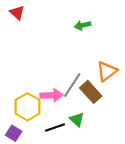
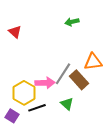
red triangle: (17, 13) -> (15, 32), moved
orange triangle: (107, 71) -> (93, 62), turned 30
black line: (55, 128) -> (37, 108), moved

